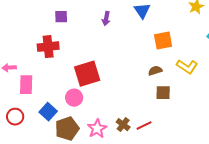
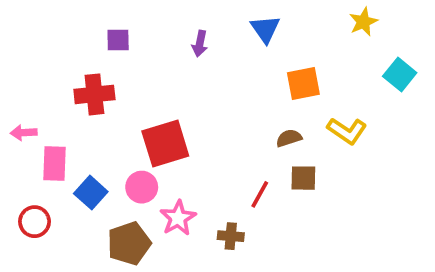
blue square: (48, 112) -> (91, 193), moved
brown cross: (123, 125) -> (231, 236), turned -32
red line: (144, 126) -> (260, 194), moved, turned -35
pink star: (97, 129) -> (178, 218), moved

